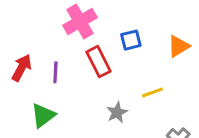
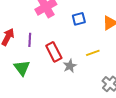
red rectangle: (99, 62) -> (54, 52), moved
green triangle: (43, 115) -> (22, 68), turned -30

